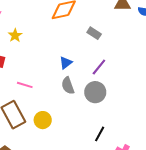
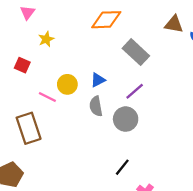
gray rectangle: (94, 33) -> (136, 52), size x1.6
yellow circle: (43, 120) -> (67, 84), moved

